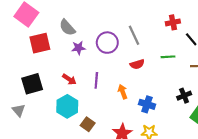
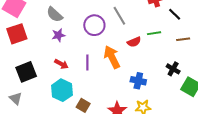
red square: (40, 43) -> (17, 34), moved
purple star: (78, 48) -> (58, 35), moved
red semicircle: (137, 64) -> (134, 42), moved
orange arrow: (123, 92) -> (112, 57), moved, size x1.6
black cross: (184, 96) -> (173, 69), turned -32

